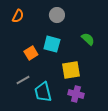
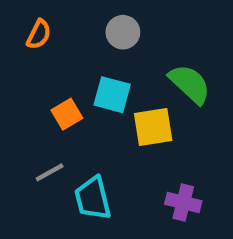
green semicircle: (88, 39) -> (190, 84), size x1.5
yellow square: (71, 70) -> (153, 127), moved
purple cross: (76, 94) -> (183, 203), moved

